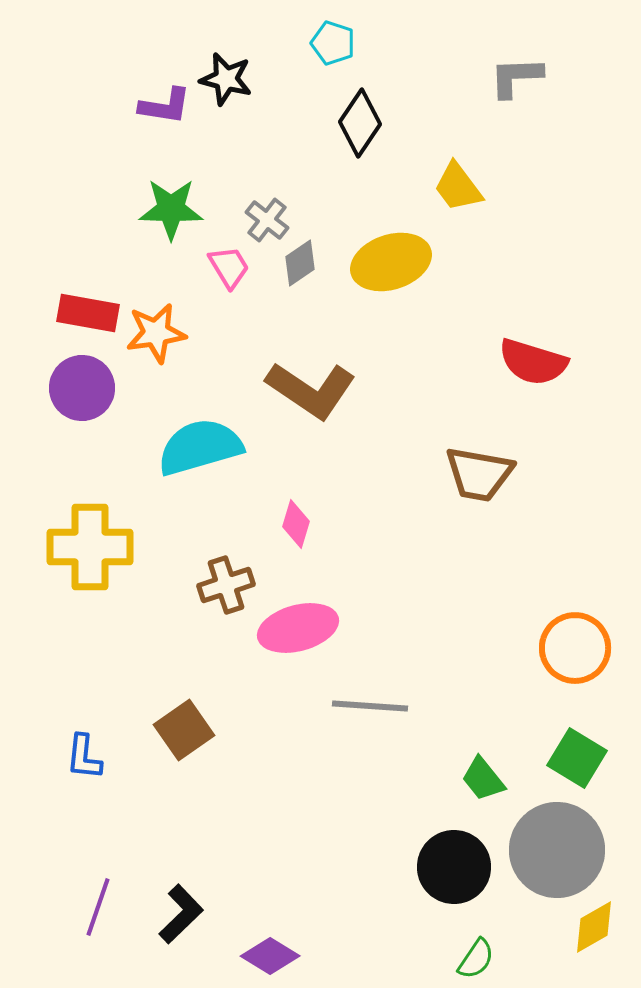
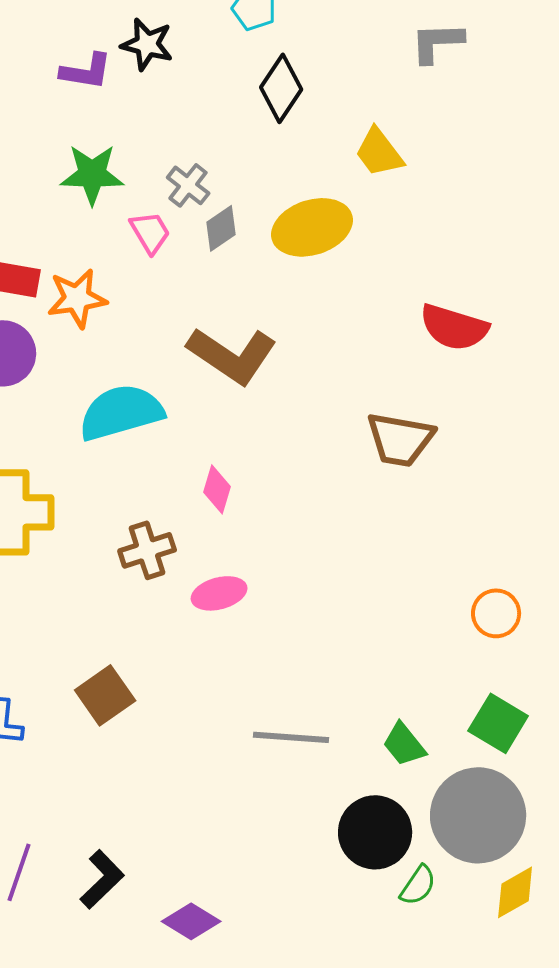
pink ellipse: (298, 628) -> (219, 593), size x0.7
orange circle: (575, 648) -> (496, 613), size x0.7
gray line: (370, 706) -> (291, 737), moved
green semicircle: (476, 959) -> (418, 885), moved

